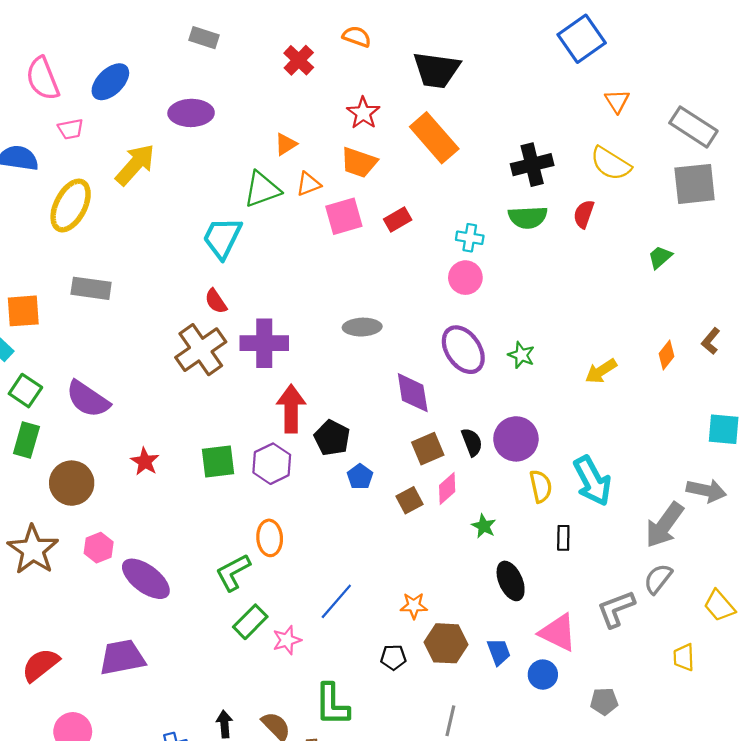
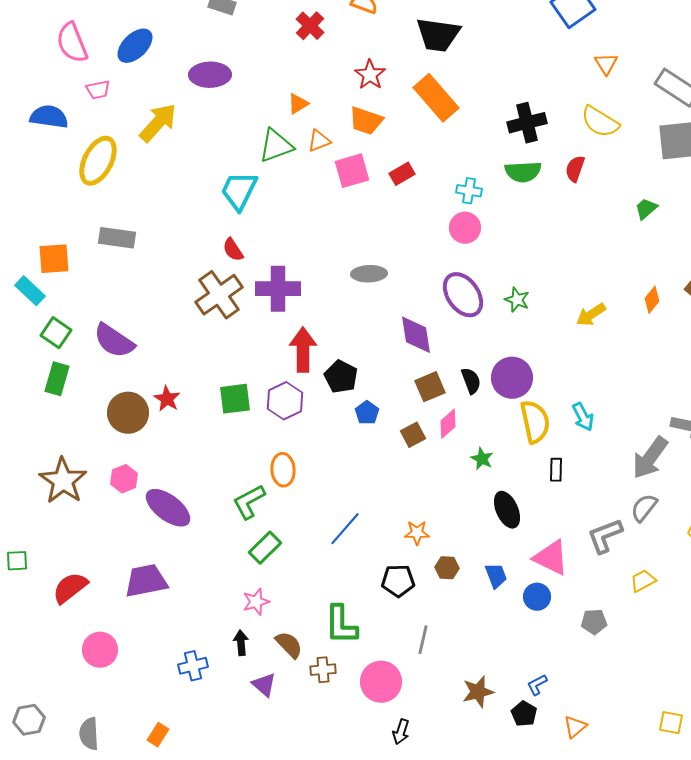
cyan arrow: (592, 481) -> (583, 417), size x0.6
brown circle: (72, 483) -> (128, 413), moved
yellow semicircle: (541, 486) -> (535, 422), size x1.4
pink star: (287, 640) -> (256, 602), moved
brown hexagon: (446, 643) -> (447, 568), size x0.6
black pentagon: (393, 657) -> (398, 581), size x1.4
yellow trapezoid: (684, 657) -> (643, 581), moved, turned 64
gray line: (450, 721) -> (423, 640), moved

